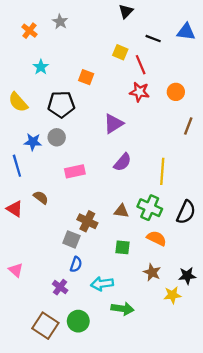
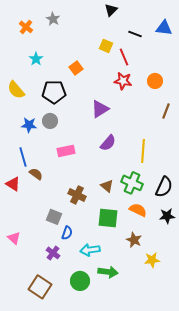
orange square: (86, 77) -> (76, 68), turned 32
blue line: (17, 166) -> (23, 157), moved
brown triangle: (121, 211) -> (107, 186), turned 32
gray square: (71, 239) -> (54, 217), moved
green square: (122, 247) -> (108, 218), size x1.5
black star: (187, 276) -> (167, 216), moved
green circle: (78, 321) -> (80, 281), moved

